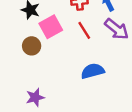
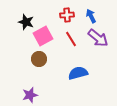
brown circle: (32, 46) -> (39, 59), moved

